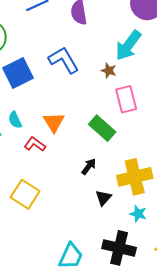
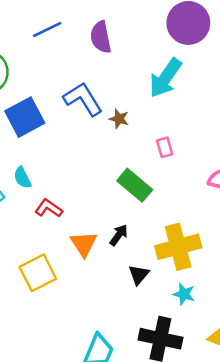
brown star: (109, 71) -> (119, 119), moved
pink rectangle: (126, 99) -> (165, 147), size x0.6
orange triangle: (54, 122) -> (84, 244), moved
yellow square: (25, 194) -> (38, 273), turned 32

